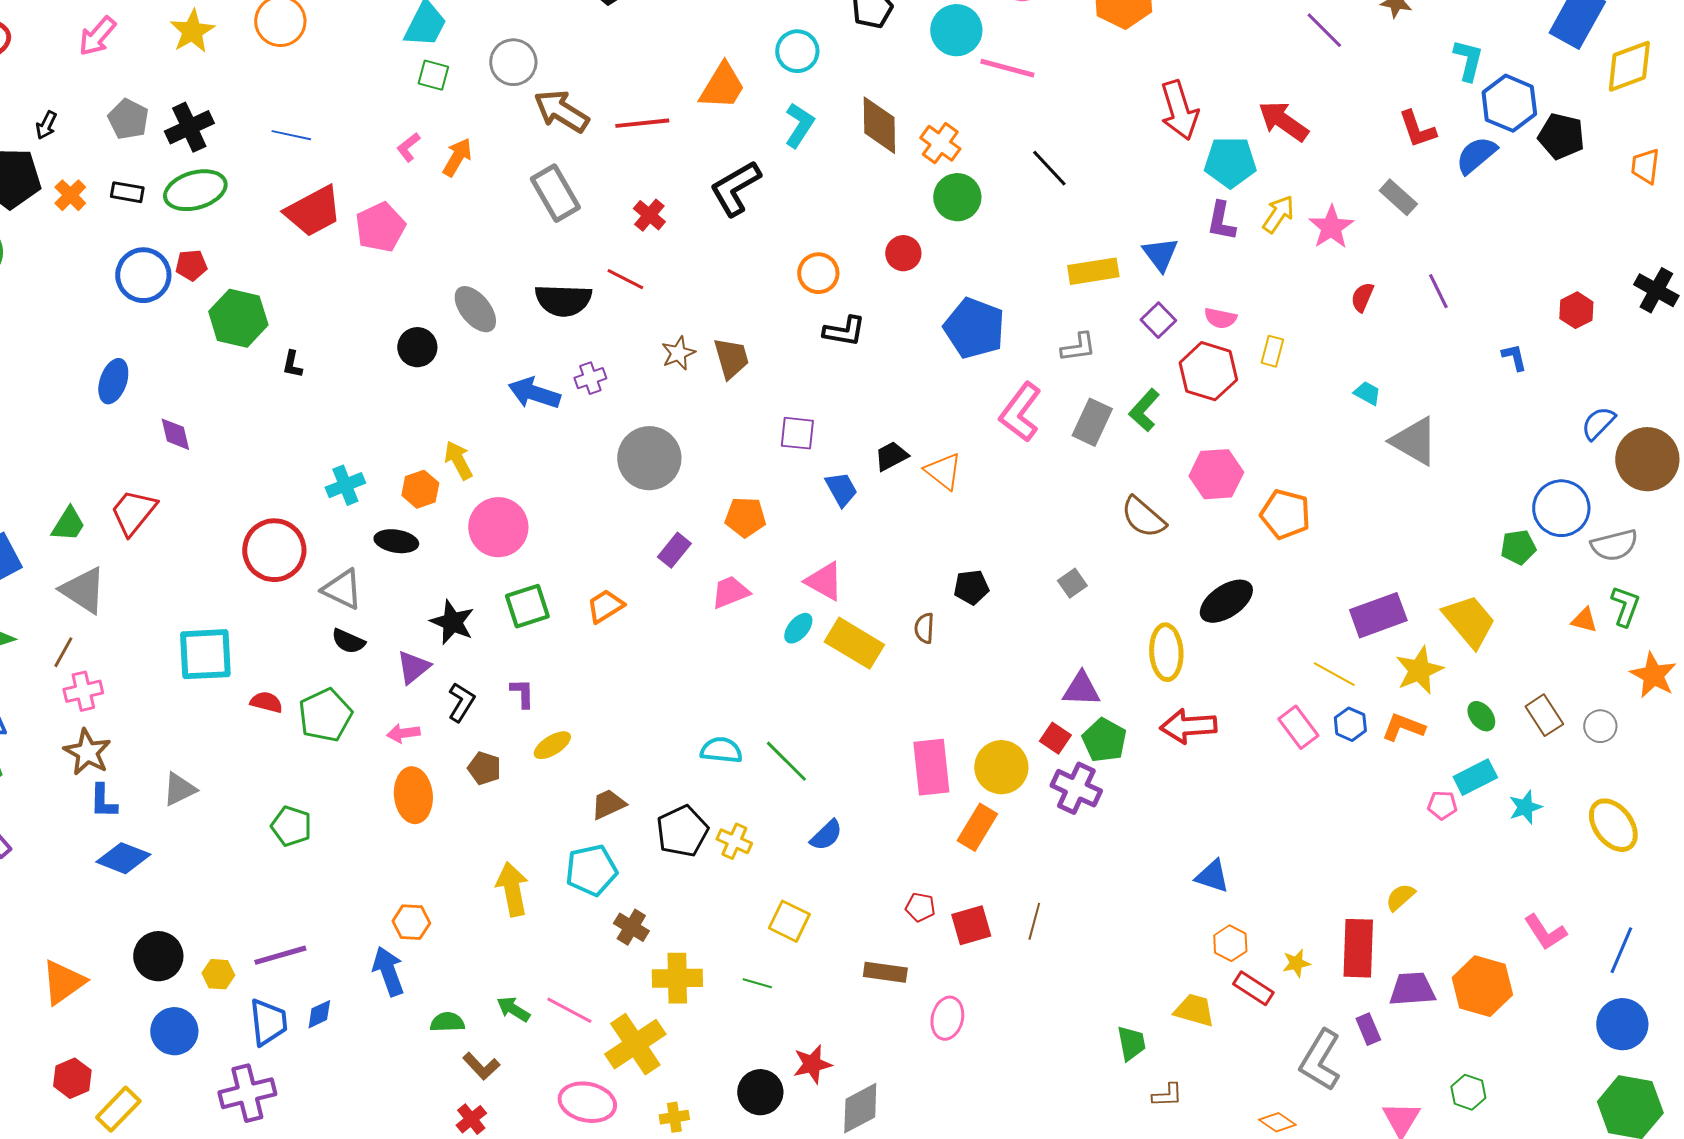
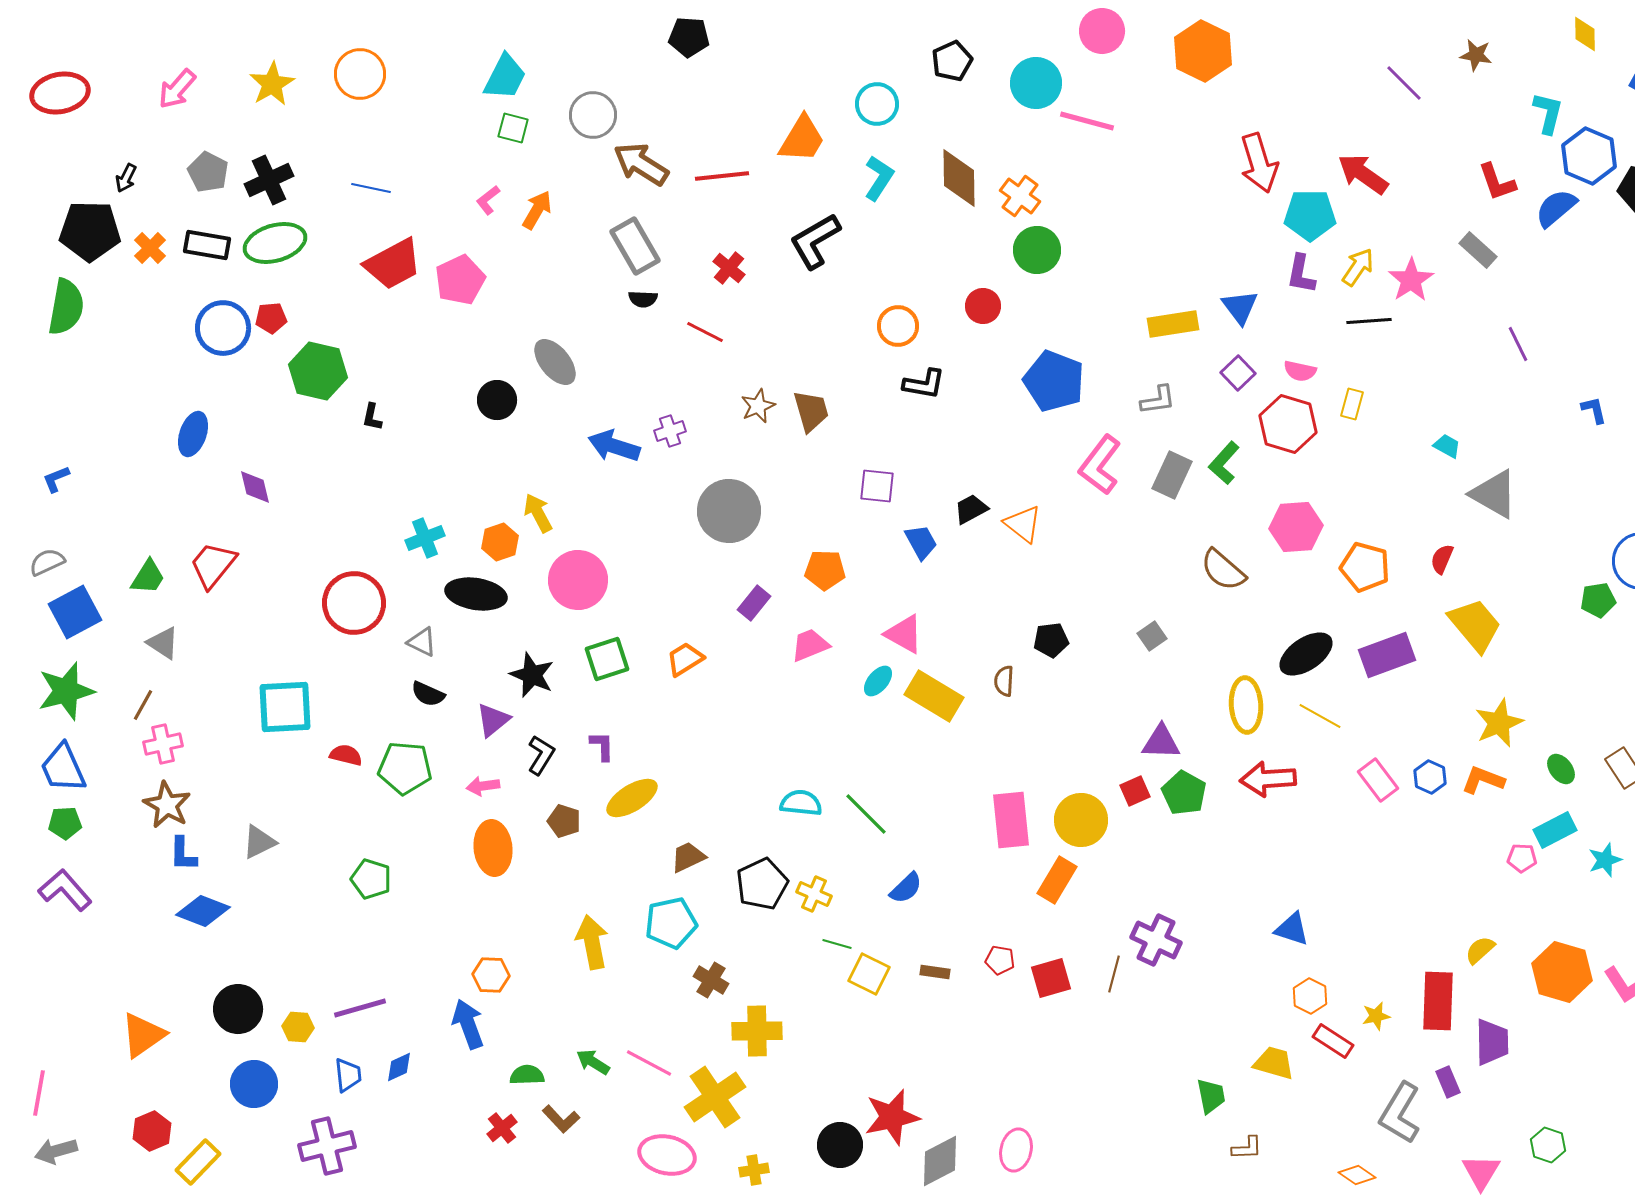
black line: (1049, 168) -> (1369, 321), moved, turned -51
black rectangle: (127, 192) -> (207, 245), size x1.4
red semicircle: (1362, 297) -> (1442, 559), moved
black semicircle: (563, 300) -> (643, 299), moved, size x0.5
black ellipse: (396, 541) -> (476, 594), size x1.4
gray triangle: (342, 589) -> (422, 642), size x0.7
gray triangle: (83, 590) -> (163, 643), size x0.7
purple rectangle: (1378, 615) -> (1387, 655), moved
yellow trapezoid: (1469, 621) -> (1475, 625), moved
yellow line: (1334, 674) -> (1320, 716), moved
green pentagon: (325, 715) -> (405, 768), turned 30
red square: (1055, 738) -> (1135, 791), turned 32
yellow ellipse: (552, 745) -> (632, 798), size x1.4
purple cross: (1076, 788) -> (1156, 940), moved
brown rectangle: (885, 972) -> (935, 972), moved, size x0.7
green line: (757, 983) -> (837, 944), moved
orange hexagon: (1482, 986) -> (1562, 972), moved
purple trapezoid: (1412, 989) -> (1492, 1042), turned 93
pink ellipse: (947, 1018) -> (1016, 1150), moved
blue trapezoid: (268, 1022) -> (348, 1075), size x0.7
red star: (812, 1064) -> (892, 1117), size x1.4
red cross: (471, 1119) -> (502, 1128), moved

